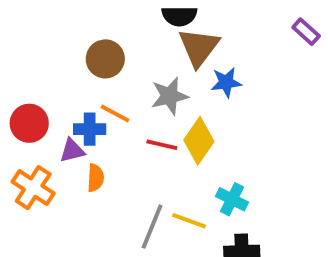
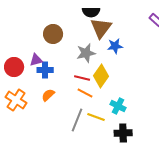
orange line: (115, 114) -> (85, 93), moved
purple triangle: (72, 151) -> (36, 60), moved
orange semicircle: (96, 178) -> (48, 95), turned -136

